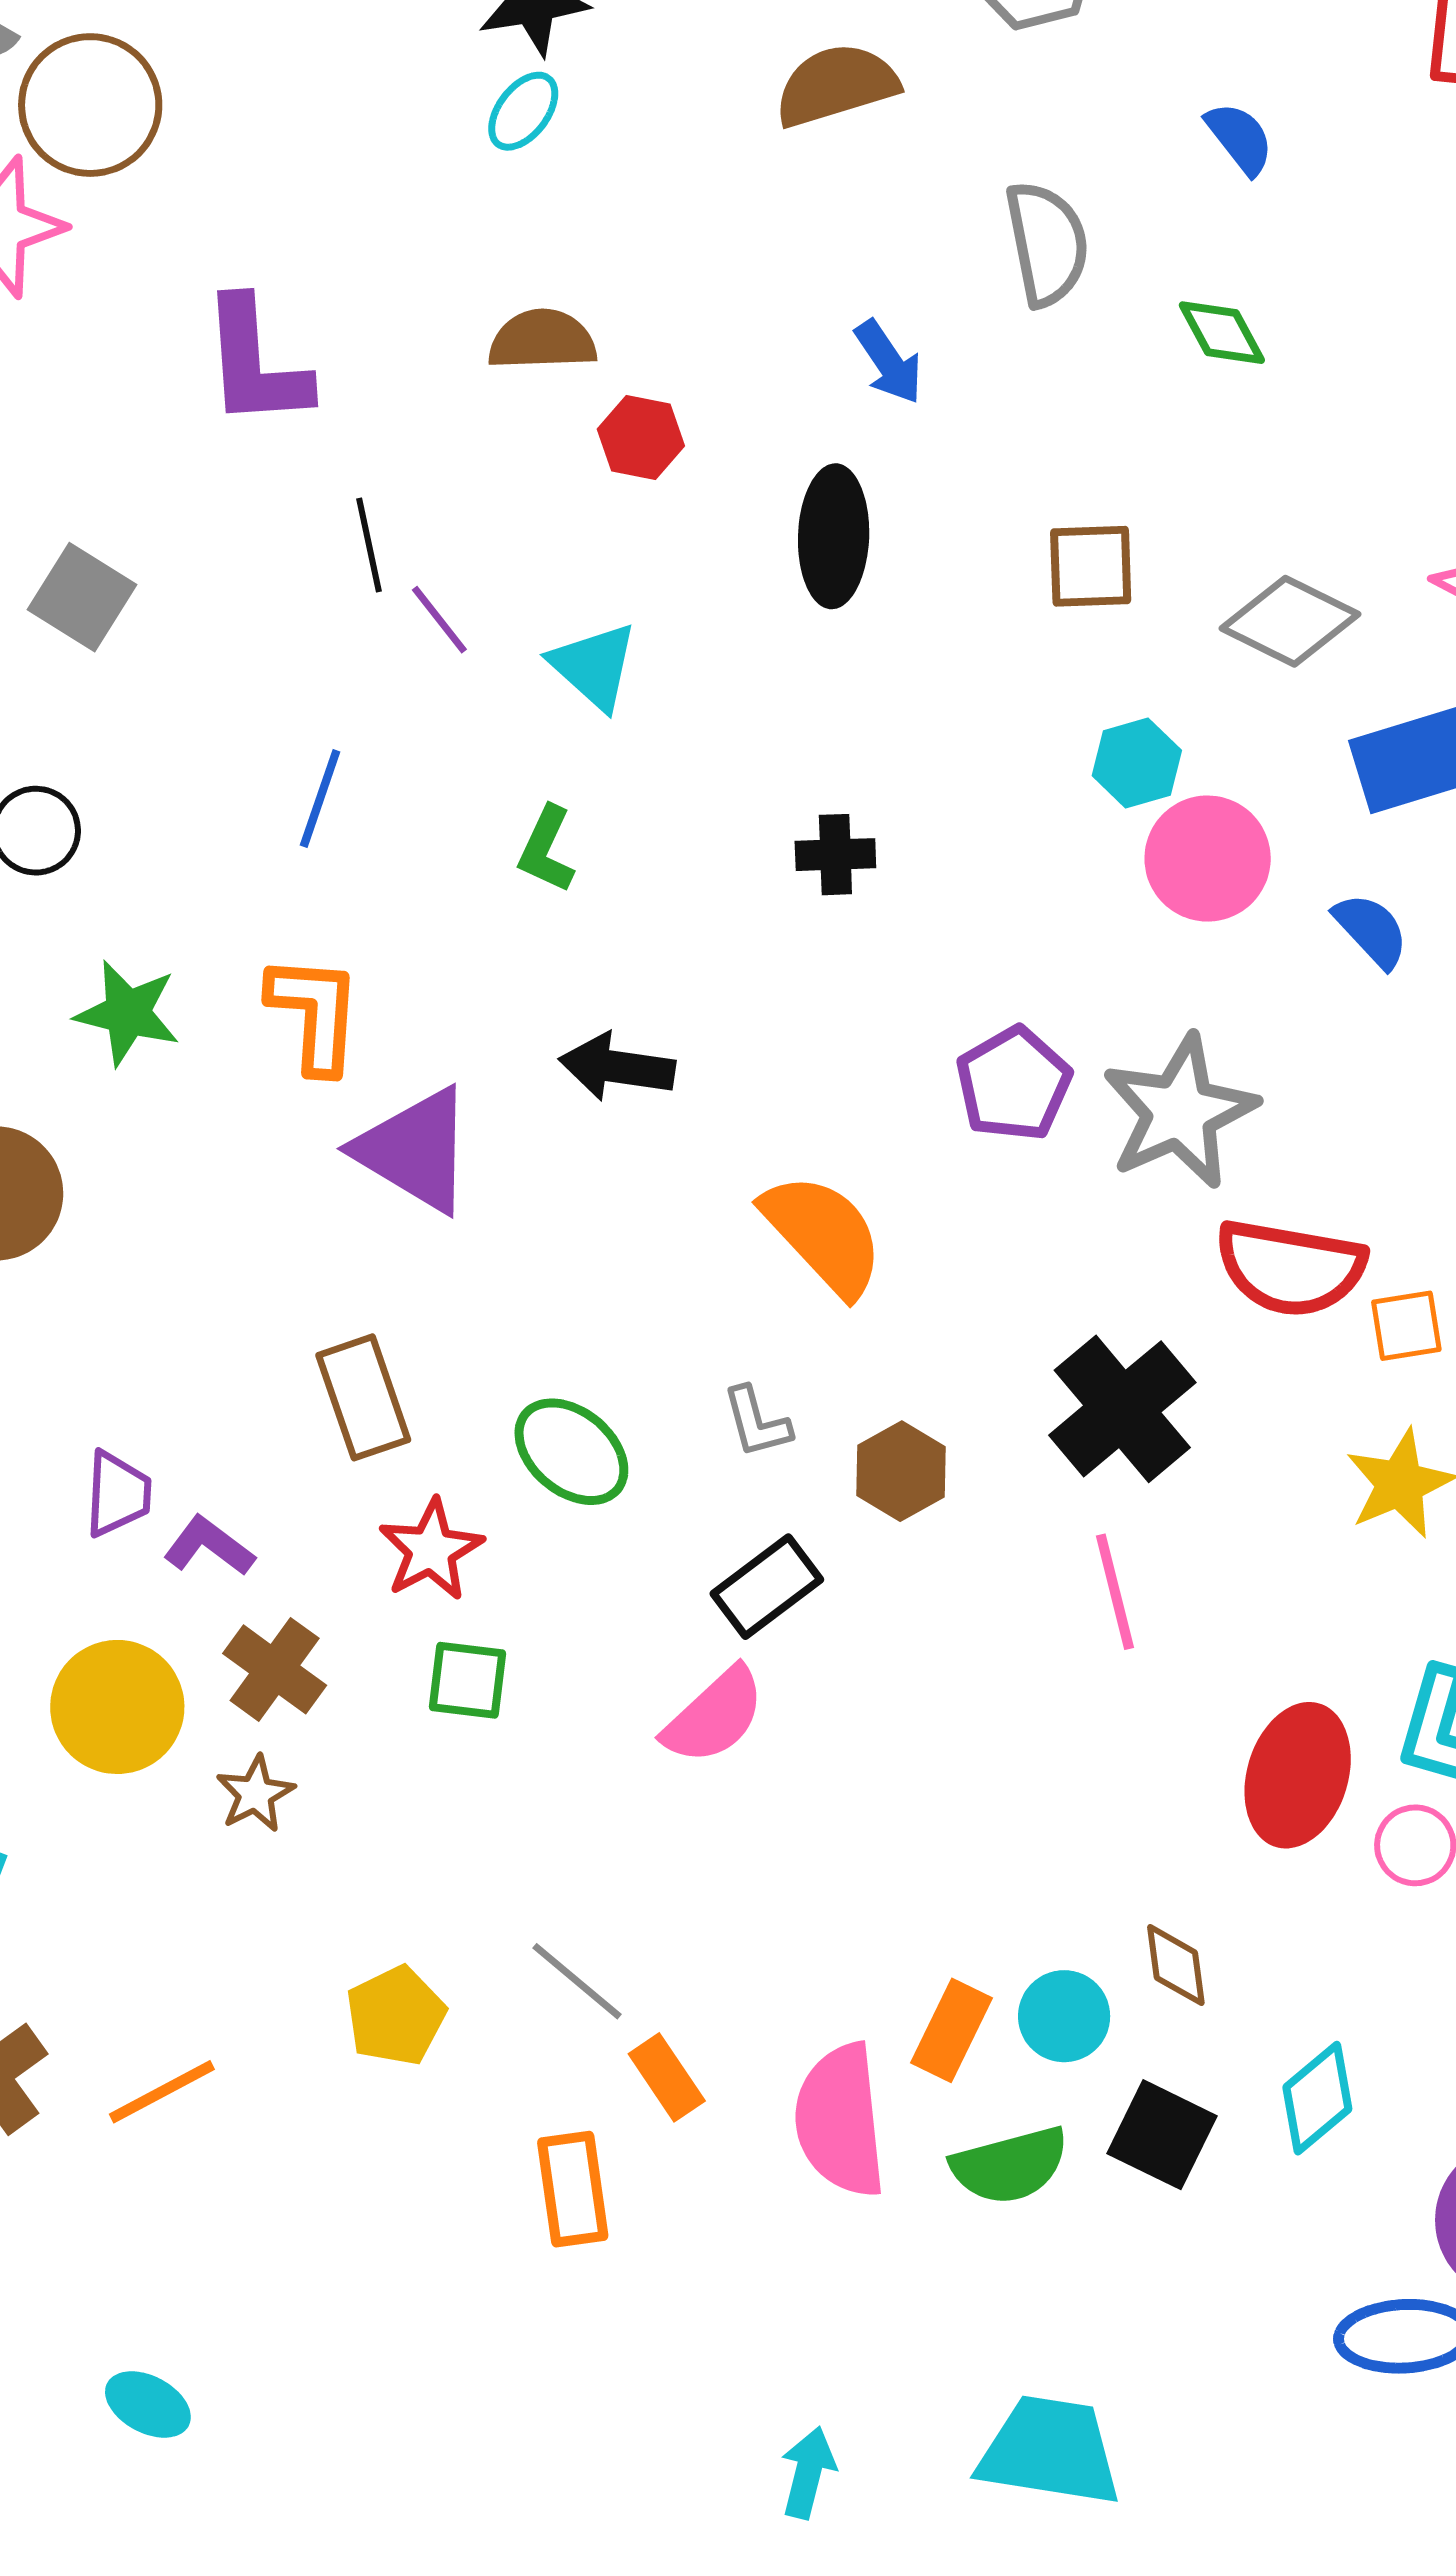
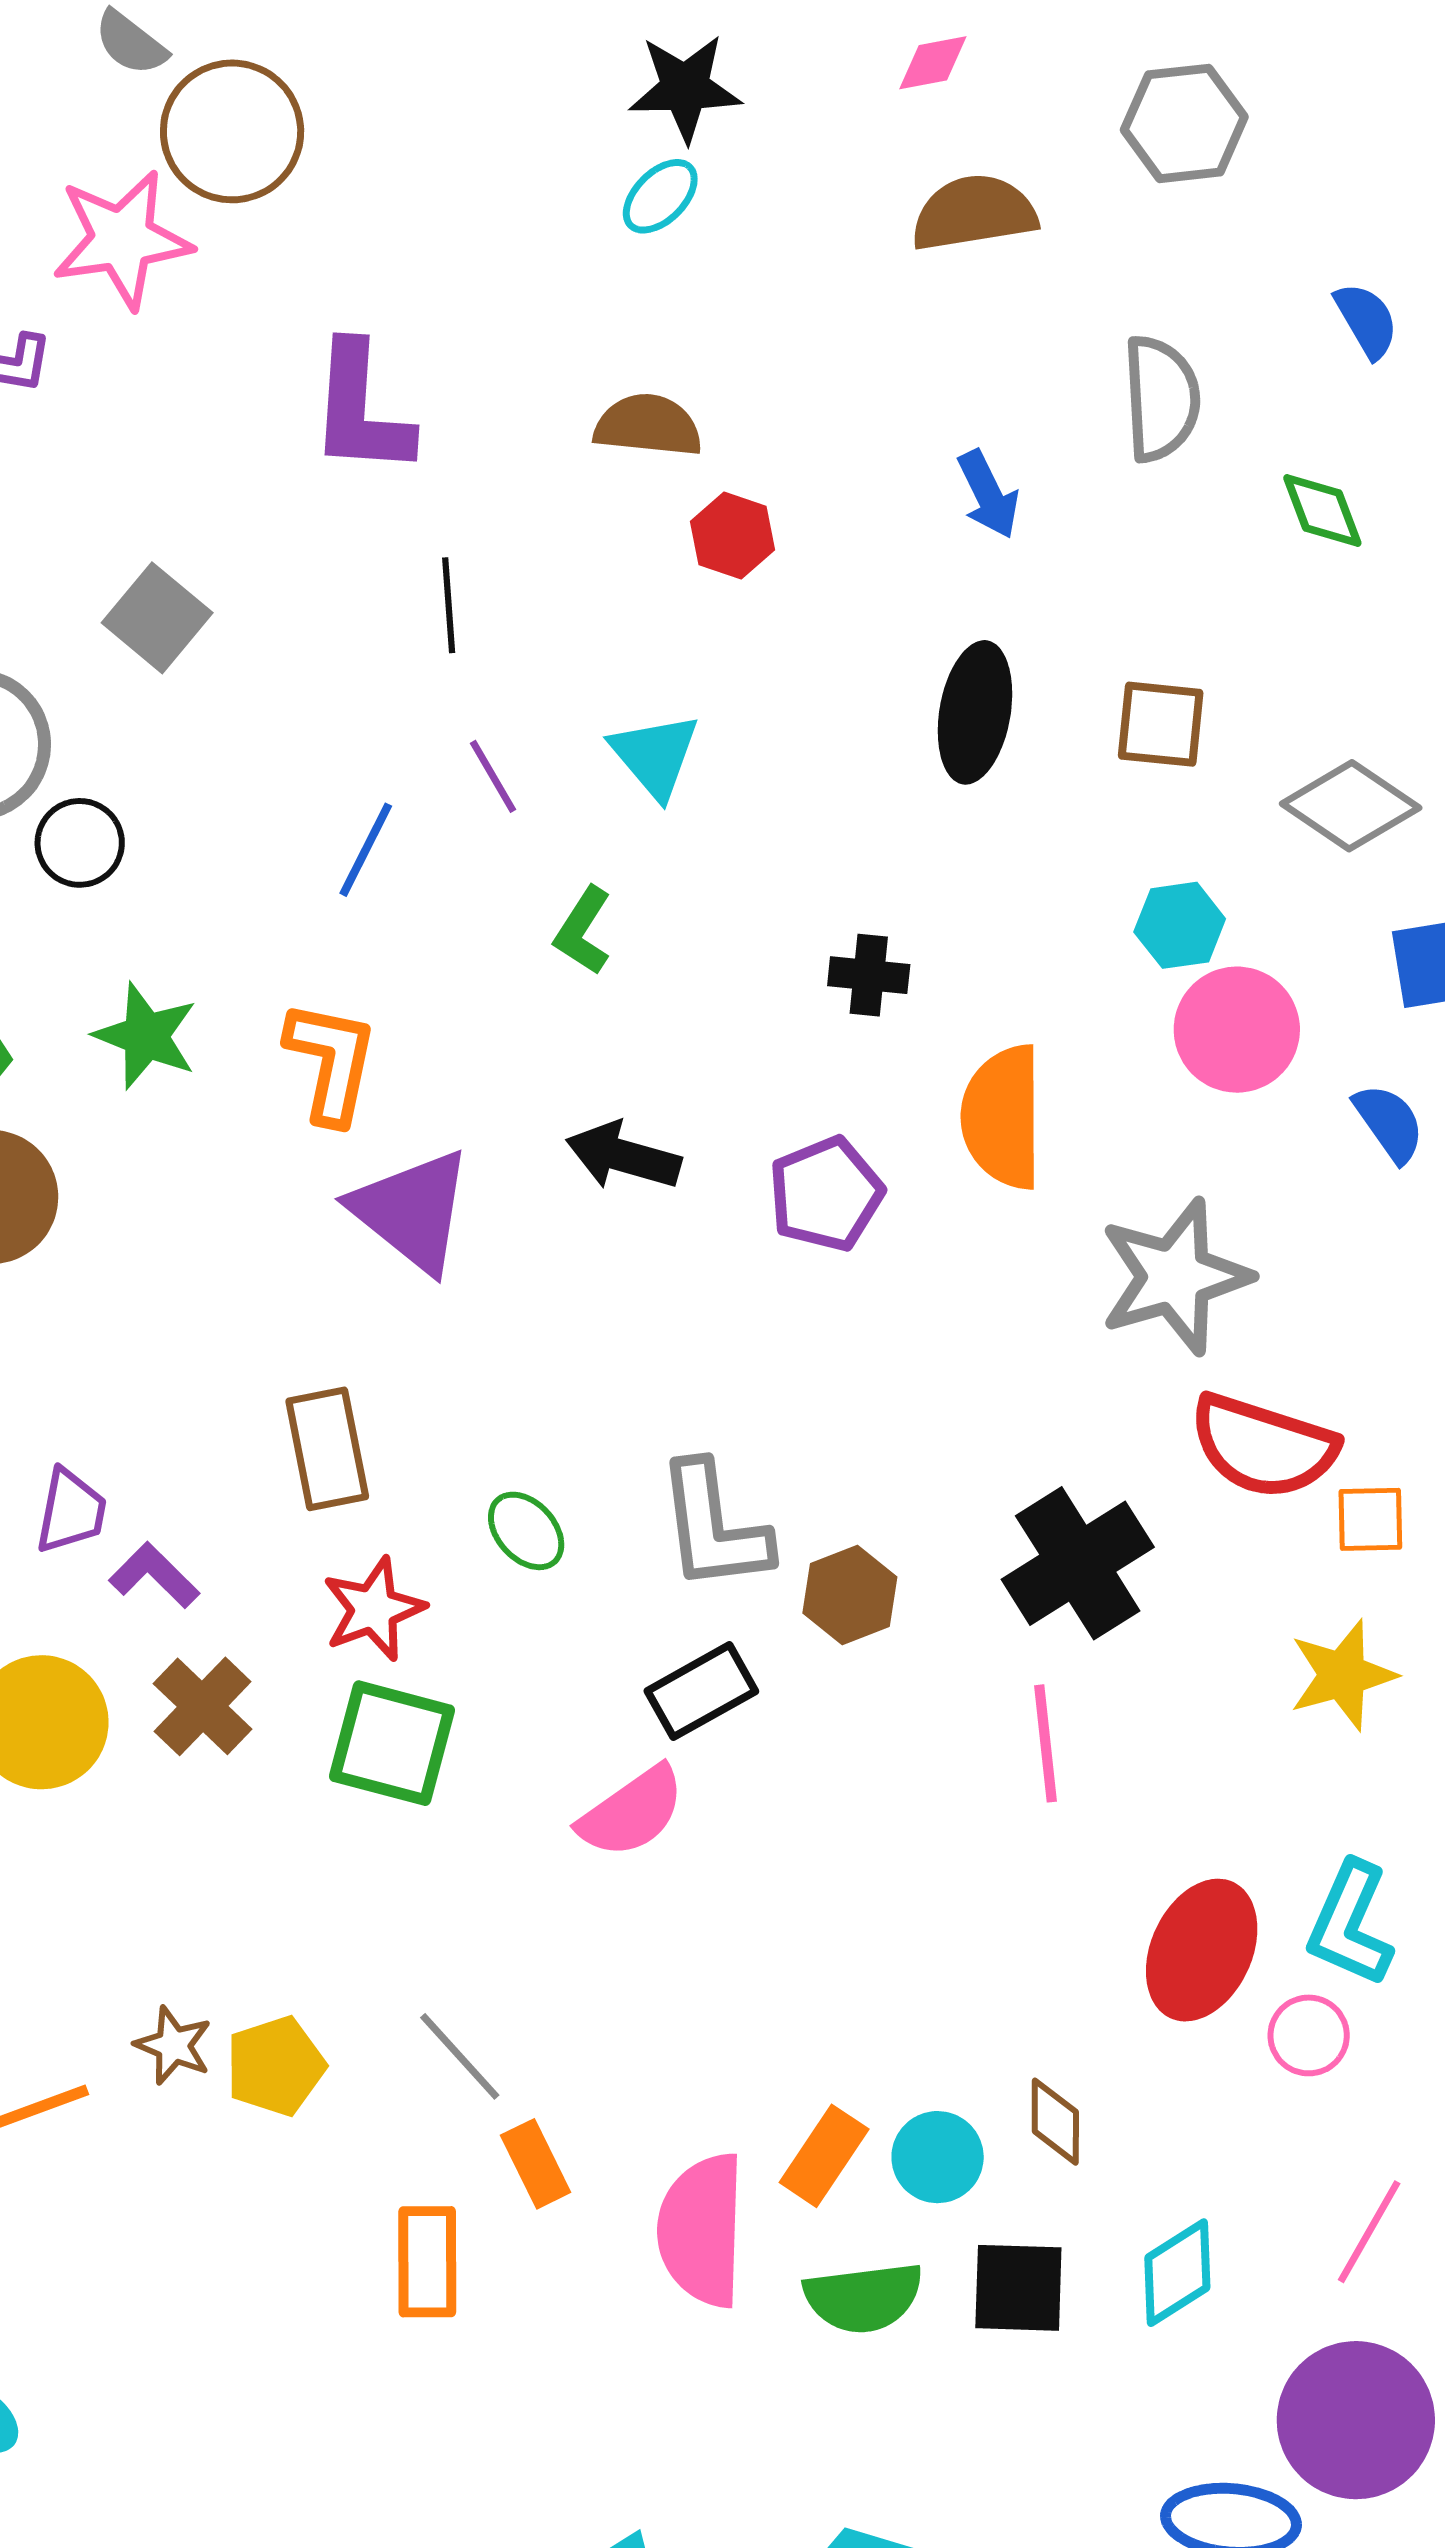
black ellipse: (834, 536) -> (975, 712), moved
purple line: (439, 620) -> (493, 776), moved
purple pentagon: (1014, 1084) -> (826, 1194), moved
orange semicircle: (823, 1234) -> (1003, 1117), moved, turned -145
gray L-shape: (757, 1422) -> (714, 1527), size x1.8
green ellipse: (571, 1452) -> (526, 1531), size x0.7
green square: (467, 1680) -> (392, 1743), size x1.5
brown star: (255, 1794) -> (173, 2045), moved, turned -30
black square: (1162, 2135) -> (1018, 2288), turned -32

